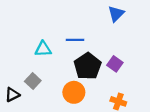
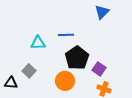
purple square: (115, 64) -> (99, 69), moved
black triangle: (12, 95) -> (11, 83), turned 32

